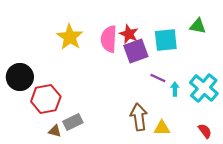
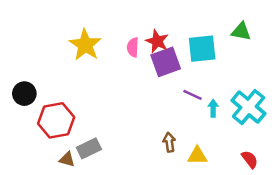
pink semicircle: (109, 39) -> (133, 47), size x0.6
black circle: (20, 77) -> (24, 94), size x0.7
brown arrow: (139, 117) -> (169, 142), size x0.6

